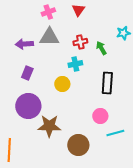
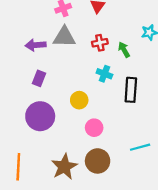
cyan cross: (75, 64) -> (104, 74), moved, turned 32
yellow circle: (62, 84) -> (79, 100), moved
pink circle: (100, 116) -> (94, 128), moved
brown star: (49, 126) -> (64, 167), moved, turned -30

